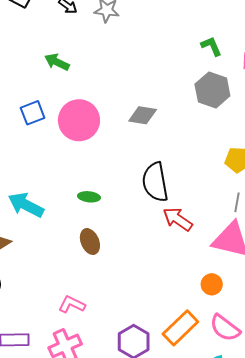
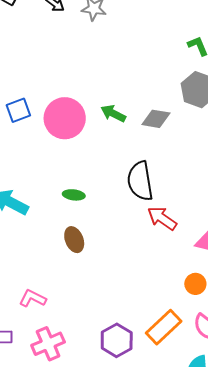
green arrow: (57, 62) -> (113, 113), moved
gray diamond: (143, 115) -> (156, 119), moved
pink L-shape: (72, 304) -> (33, 298), moved

